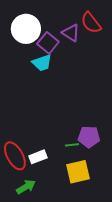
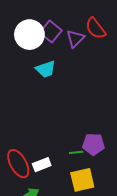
purple triangle: (71, 33) -> (75, 39), turned 42
purple square: (48, 43) -> (51, 31), moved

